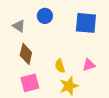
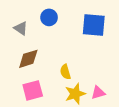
brown diamond: (26, 54) -> (28, 59), turned 60
pink triangle: (89, 65) -> (98, 93), moved

